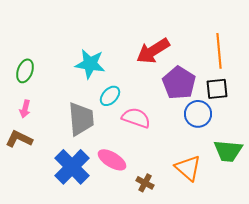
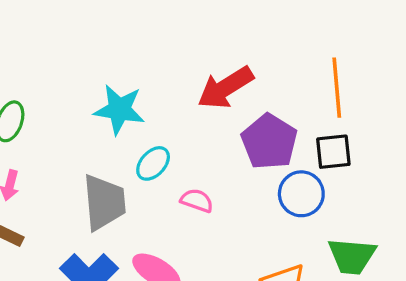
pink semicircle: (136, 118) -> (197, 201), size x0.7

